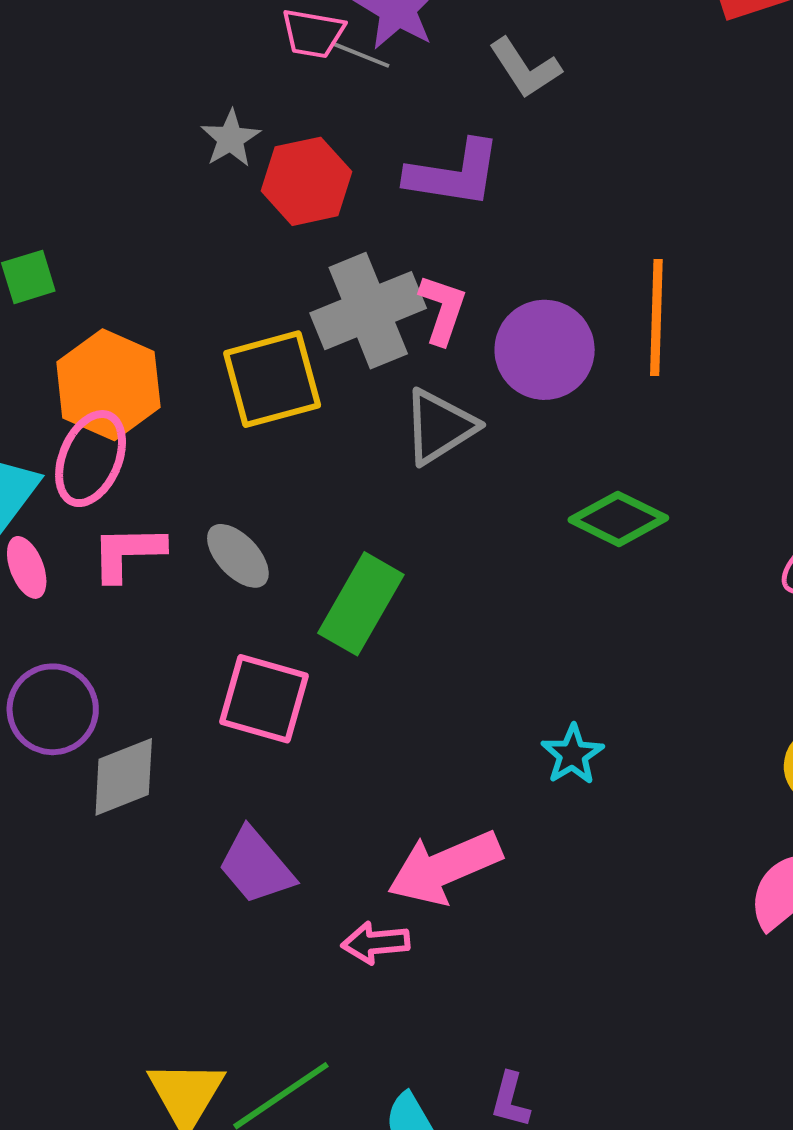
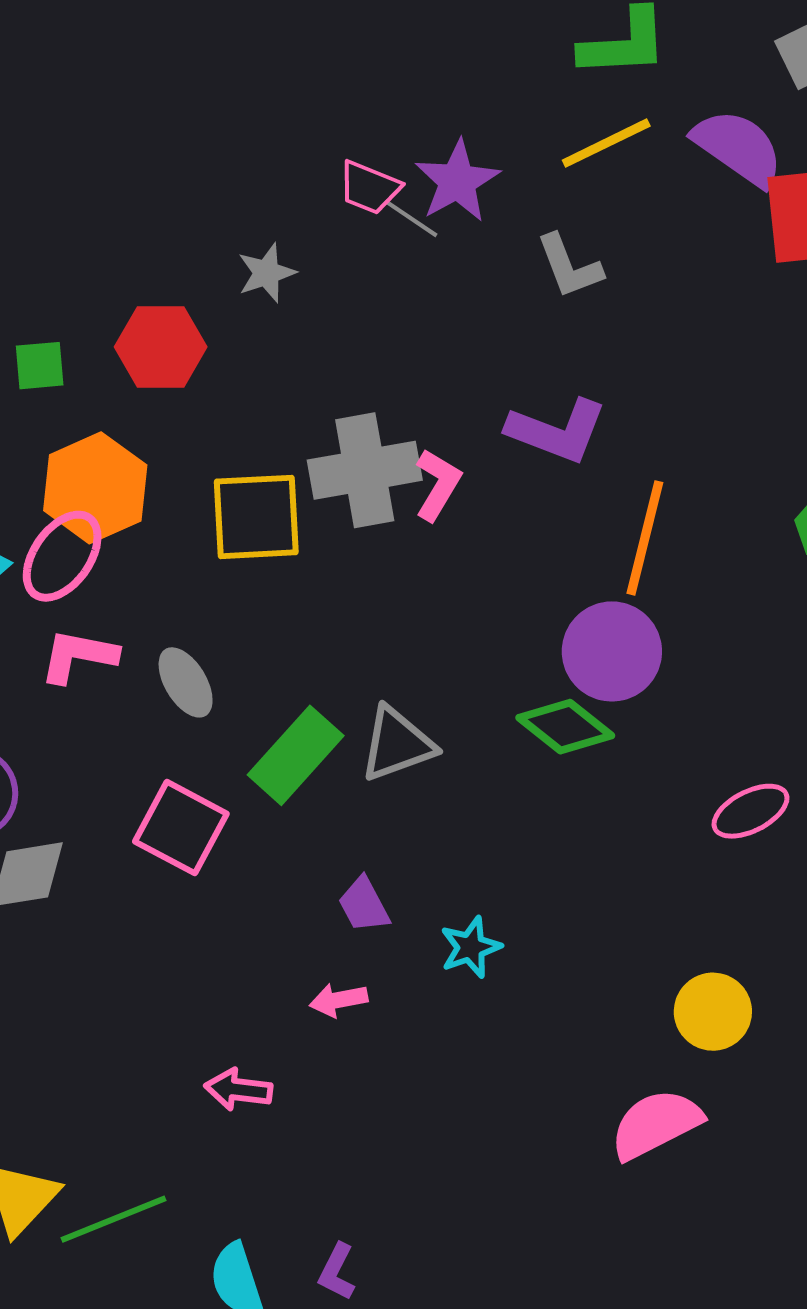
purple L-shape: (454, 174) -> (557, 431), moved
red hexagon: (307, 181) -> (161, 347), moved
purple circle: (545, 350) -> (612, 651), moved
gray triangle: (439, 427) -> (397, 744), moved
purple trapezoid: (256, 866) -> (364, 905), moved, size x0.7
pink arrow: (445, 867) -> (338, 1000), moved, size x0.5

